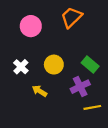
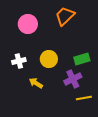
green rectangle: (90, 65) -> (82, 59), turned -56
white cross: (21, 67) -> (19, 61), turned 32

